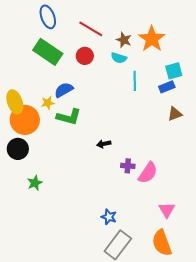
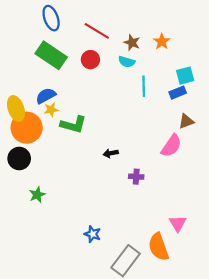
orange star: (152, 39) -> (162, 41), size x0.6
blue semicircle: (64, 90) -> (46, 96), moved
pink semicircle: (148, 173) -> (171, 146), moved
blue star: (109, 217) -> (93, 234), moved
orange semicircle: (162, 243) -> (159, 247), moved

